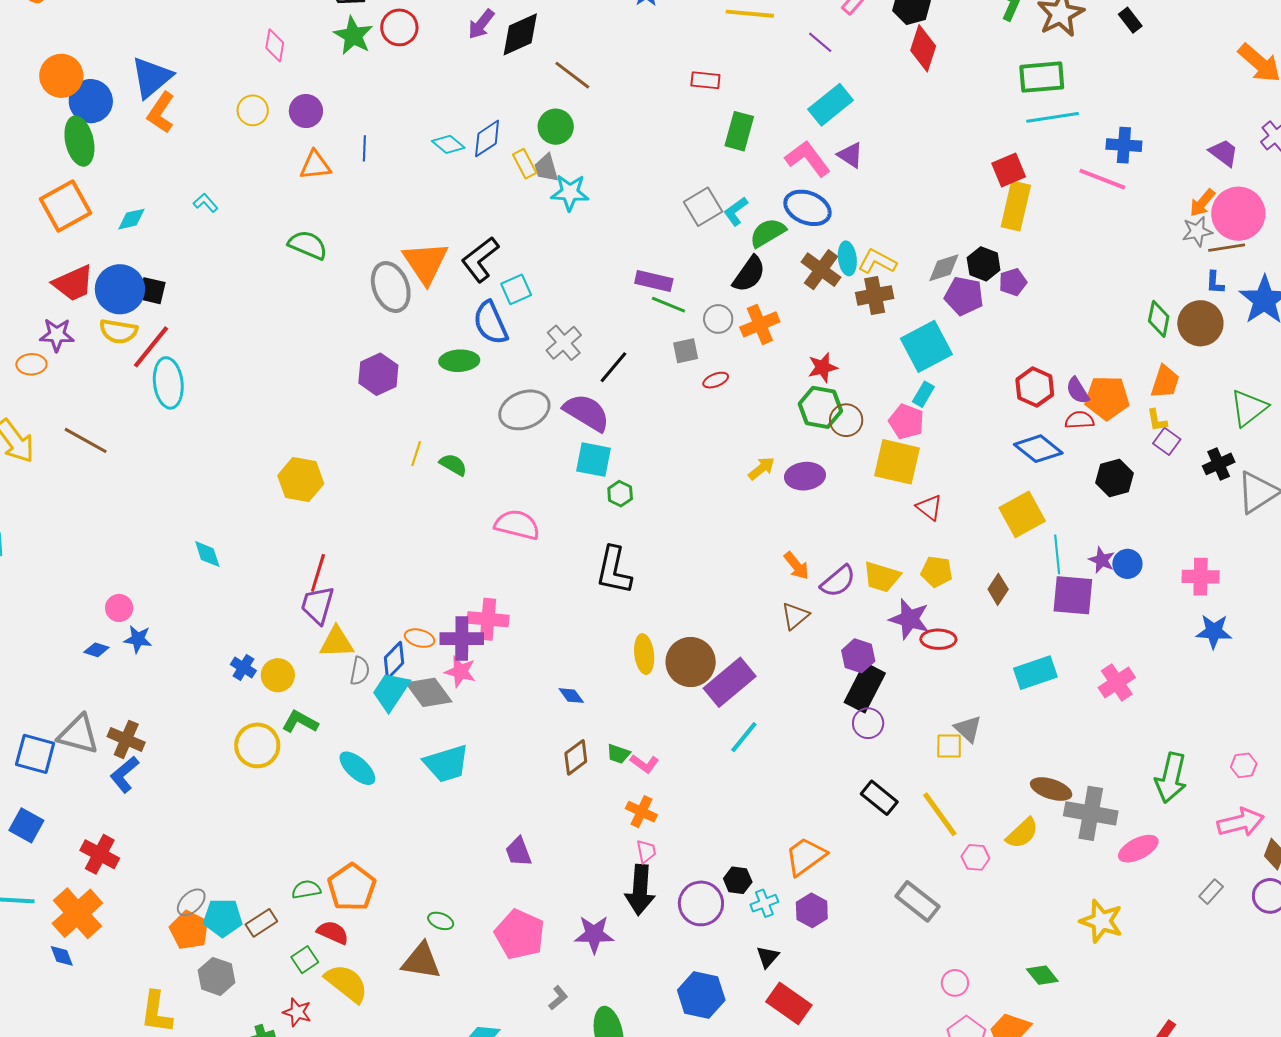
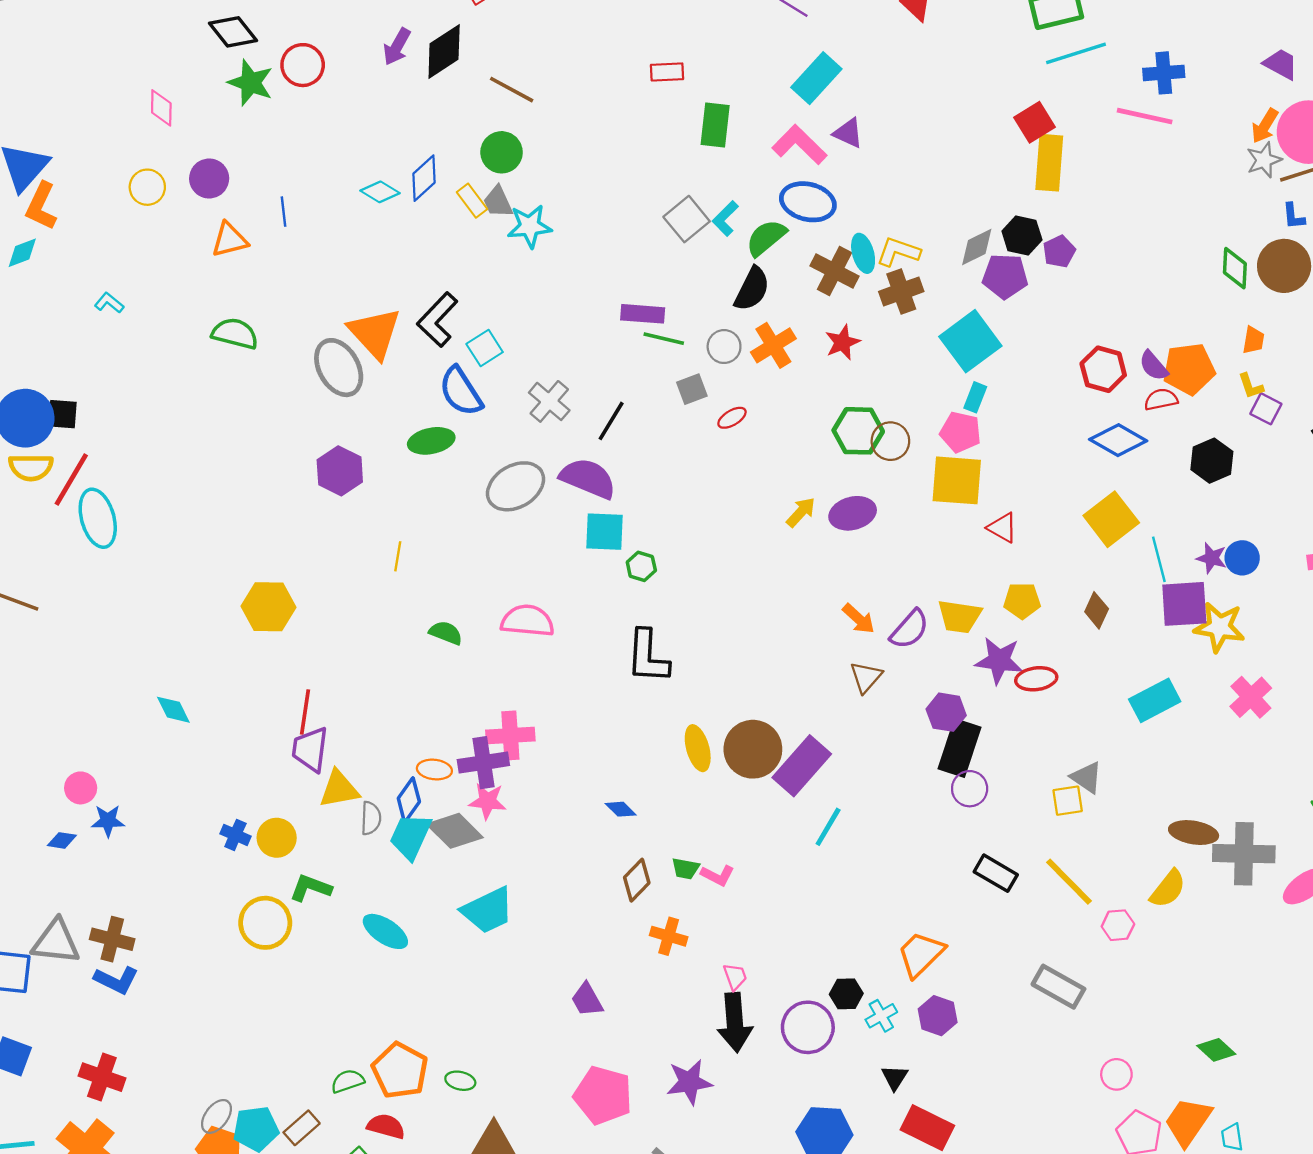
cyan diamond: (131, 219) -> (22, 253), moved
red star: (823, 367) -> (842, 342), moved
orange trapezoid: (1165, 382) -> (1253, 340), size x0.7
green semicircle: (453, 465) -> (446, 633), moved
blue L-shape: (124, 774) -> (116, 980), turned -105
orange cross: (641, 812) -> (669, 936), moved
green ellipse: (441, 921) -> (460, 1081), moved
yellow star: (1101, 921) -> (1219, 627), moved

